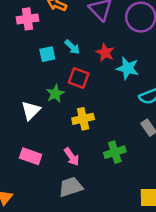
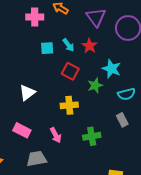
red star: (105, 53) -> (89, 46), moved
green star: (55, 94) -> (95, 85), moved
gray trapezoid: (71, 187) -> (37, 159), moved

